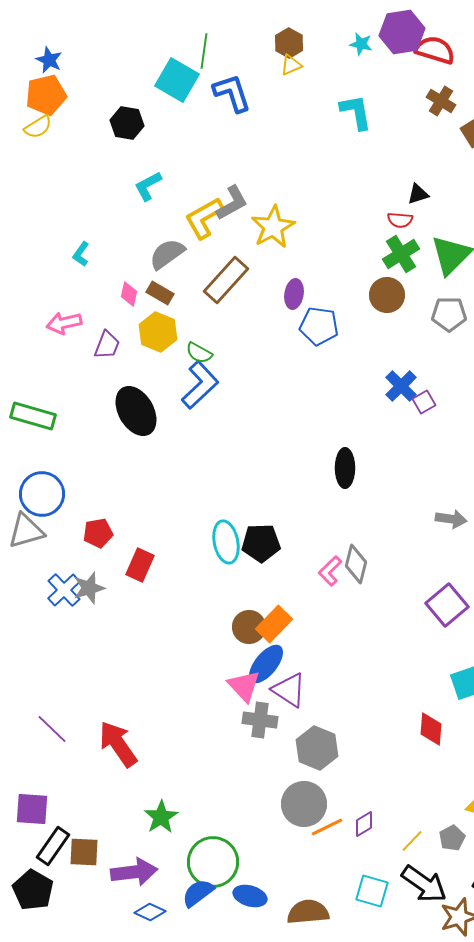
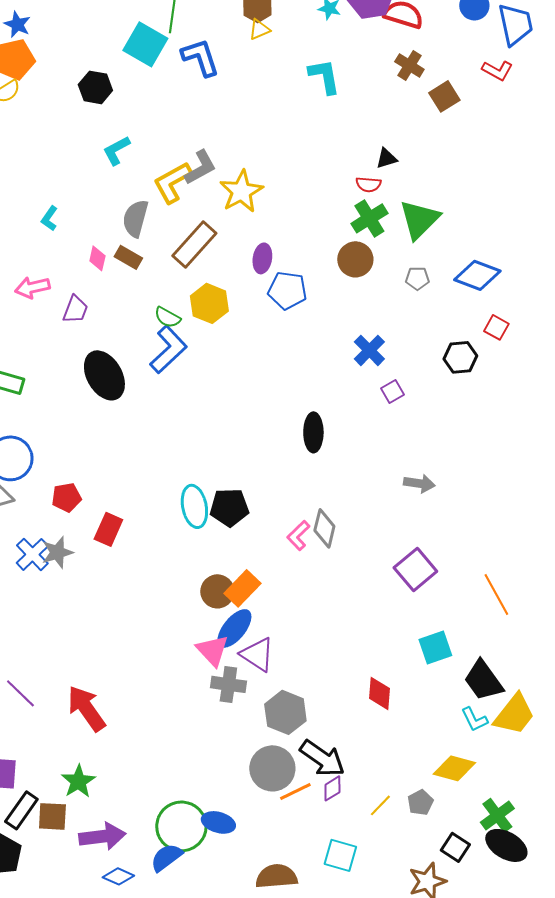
gray semicircle: (167, 254) -> (135, 218), turned -39
gray pentagon: (449, 314) -> (417, 278), size x0.7
yellow hexagon: (158, 332) -> (209, 303), moved
purple square: (424, 402) -> (392, 391), moved
red diamond: (431, 729) -> (379, 693), moved
green star: (161, 817) -> (78, 781), moved
black arrow: (424, 884) -> (322, 758), moved
blue ellipse: (250, 896) -> (218, 822), moved

